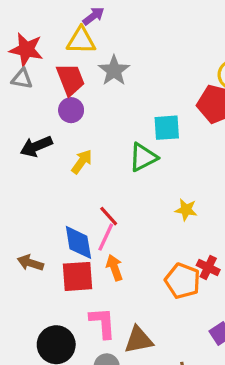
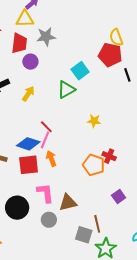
gray star: (114, 71) -> (46, 37), turned 30
red trapezoid: (70, 79) -> (19, 43), turned 30
purple circle: (71, 110) -> (30, 62), moved
cyan square: (167, 128) -> (80, 71), turned -30
blue diamond: (78, 242) -> (28, 144), turned -60

